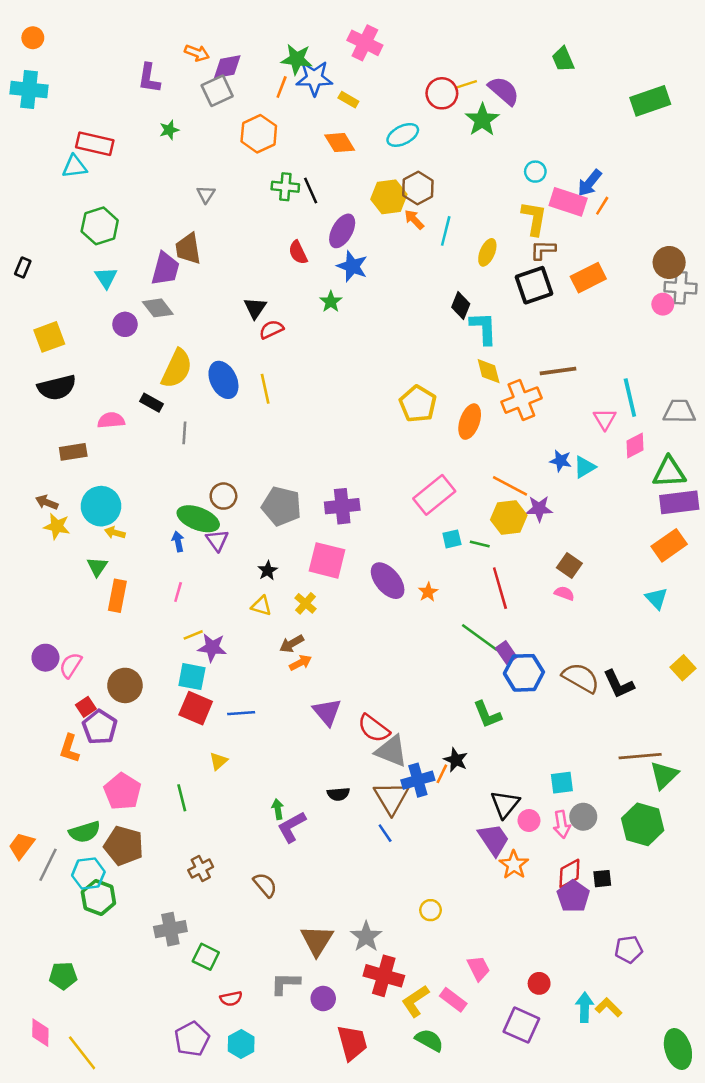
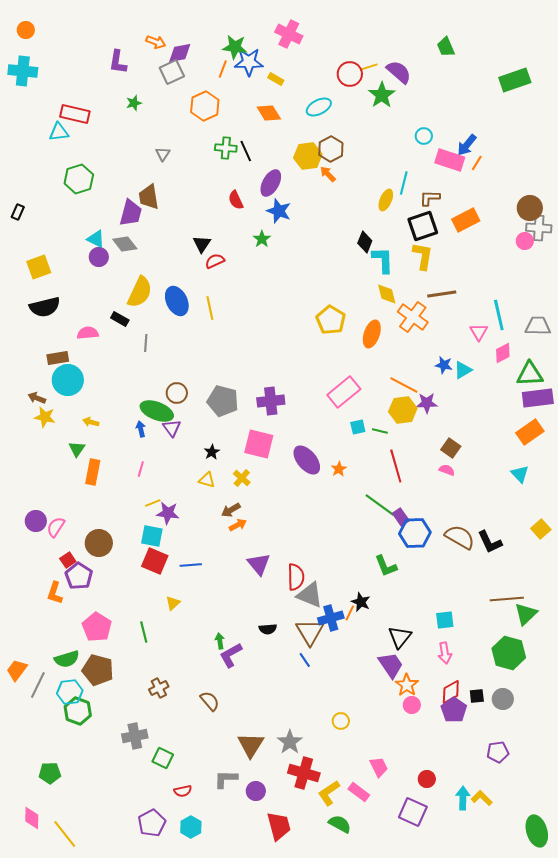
yellow L-shape: (534, 218) -> (423, 256), moved
cyan line: (446, 231) -> (404, 183), moved
cyan triangle: (106, 278) -> (96, 239), moved, turned -30
orange cross: (521, 400) -> (413, 317), turned -32
cyan circle: (101, 506) -> (68, 380), moved
red semicircle: (374, 728) -> (296, 577), turned -128
gray circle: (583, 817) -> (503, 699), moved
pink circle: (529, 821) -> (412, 705), moved

